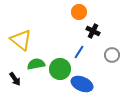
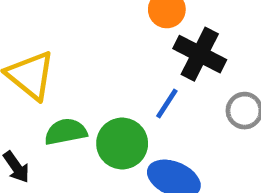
black cross: (93, 31) -> (200, 54), size x1.5

